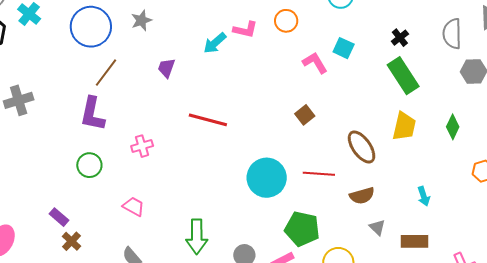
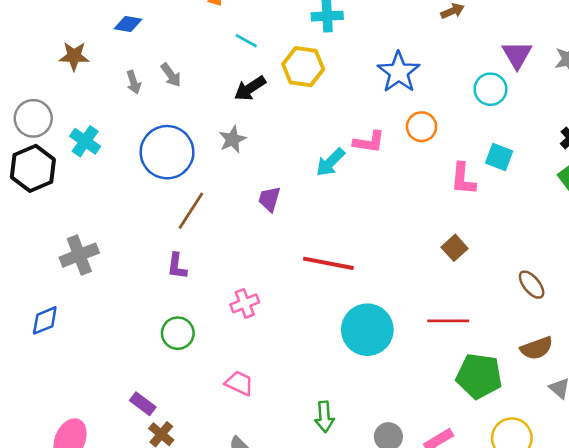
pink L-shape: (315, 63) -> (463, 179), turned -140
purple L-shape: (92, 114) -> (177, 266), size x0.6
brown ellipse: (362, 147) -> (532, 285), size x0.7
red line: (319, 174) -> (448, 321), moved
cyan circle: (267, 178) -> (367, 330), moved
green pentagon: (302, 229) -> (479, 376), moved
green arrow: (197, 237) -> (324, 417), size x0.7

